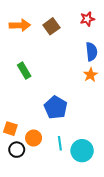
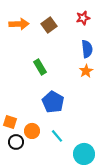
green rectangle: (24, 71) -> (40, 67), moved
cyan line: (60, 143) -> (57, 136), turned -32
cyan circle: (82, 151) -> (84, 154), moved

